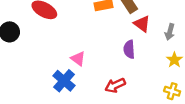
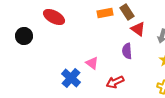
pink triangle: (78, 59) -> (92, 63), moved

